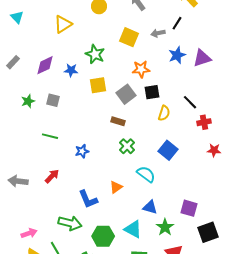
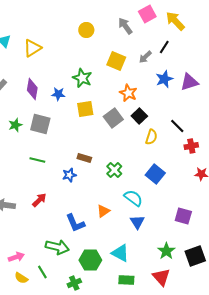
yellow triangle: (63, 24) -> (32, 48), moved
gray arrow: (158, 33) -> (145, 57), turned -32
purple diamond: (45, 65) -> (32, 89), turned -55
orange star: (141, 69) -> (128, 93), turned 30
black square: (152, 92) -> (139, 116), turned -35
gray square: (53, 100) -> (40, 124), size x1.5
brown rectangle: (118, 121) -> (84, 158), moved
blue triangle: (150, 207) -> (137, 222), moved, turned 42
purple square: (189, 208) -> (183, 216), moved
green star: (165, 227) -> (166, 251), moved

